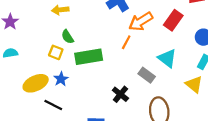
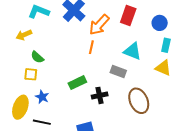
green rectangle: (89, 57) -> (77, 83), moved, size x0.7
yellow ellipse: (36, 83) -> (20, 107), turned -30
black cross: (120, 94) -> (100, 95), turned -35

